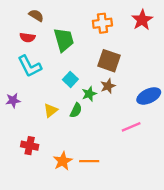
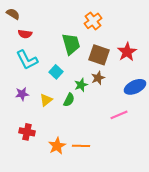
brown semicircle: (36, 15) -> (13, 14), moved
red star: (142, 20) -> (127, 52), moved
orange cross: (102, 23) -> (93, 21), turned -30
green trapezoid: (64, 40) -> (71, 44), moved
cyan square: (70, 79) -> (56, 72), moved
purple star: (13, 100) -> (22, 94), moved

